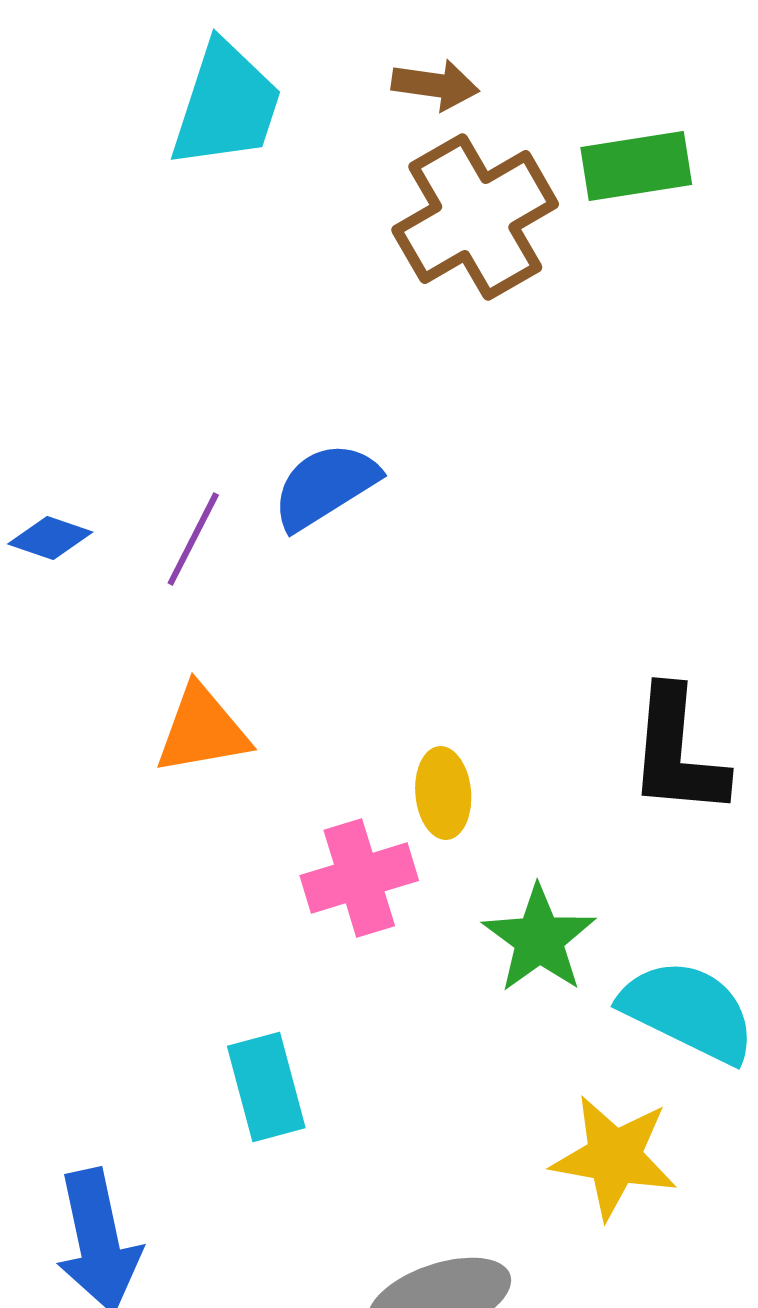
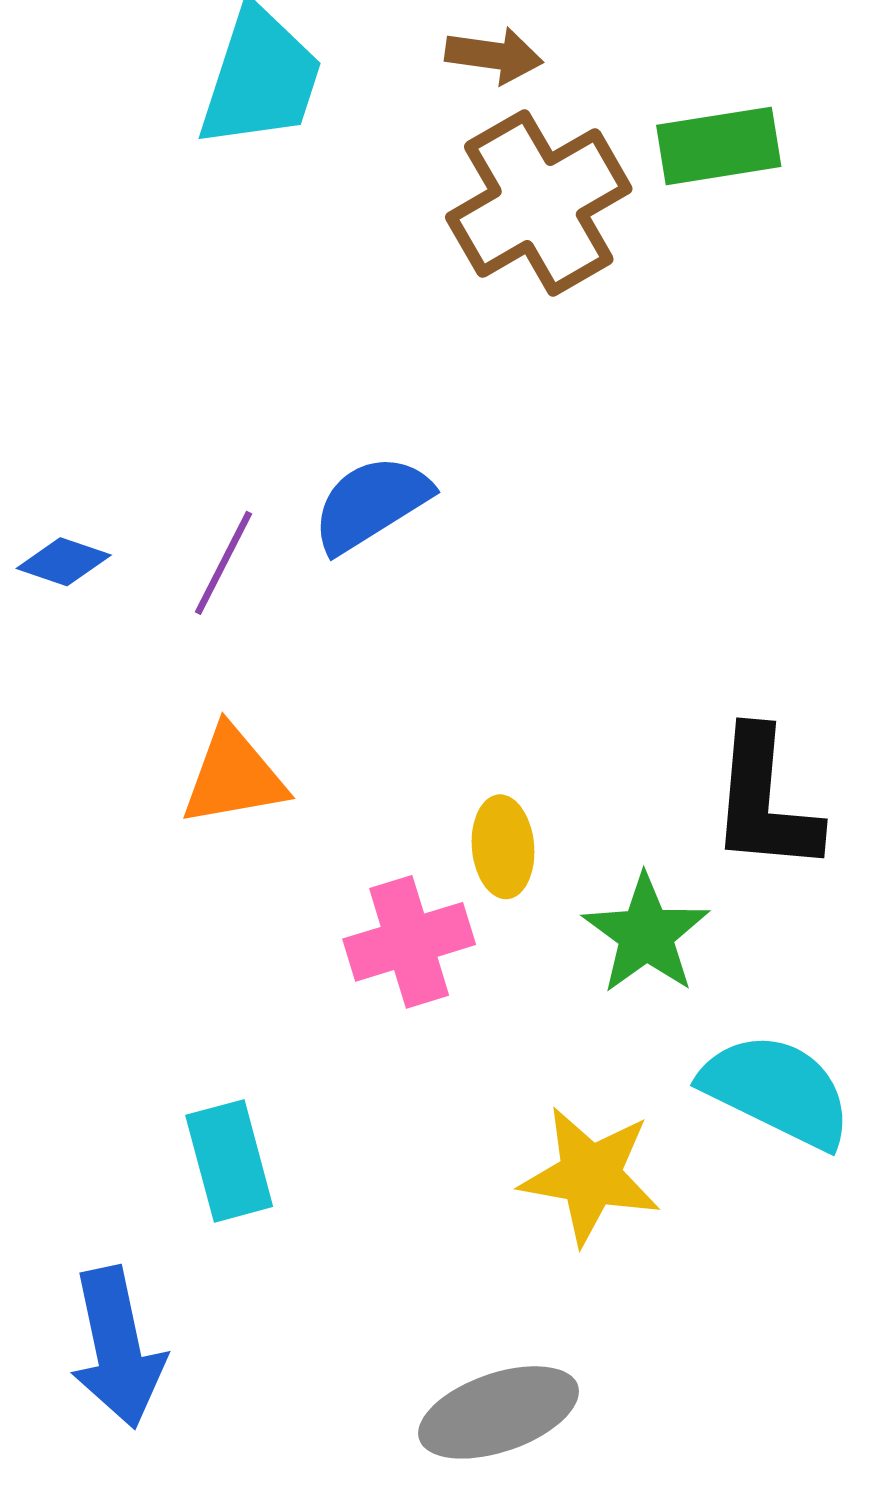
green star: (539, 939) -> (646, 934), moved
cyan rectangle: (266, 1087) -> (229, 1161), moved
yellow star: (614, 1157) -> (590, 1175), moved

